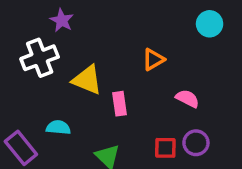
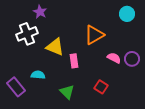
orange triangle: (153, 59) -> (94, 35), size x1.5
purple circle: (196, 143) -> (132, 59), moved
red square: (165, 148) -> (101, 87), turned 32

